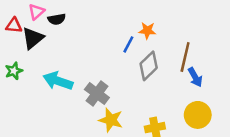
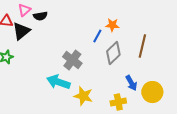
blue arrow: (195, 77) -> (131, 83), moved
cyan arrow: (58, 81) -> (58, 82), moved
gray cross: (97, 94) -> (72, 60), moved

